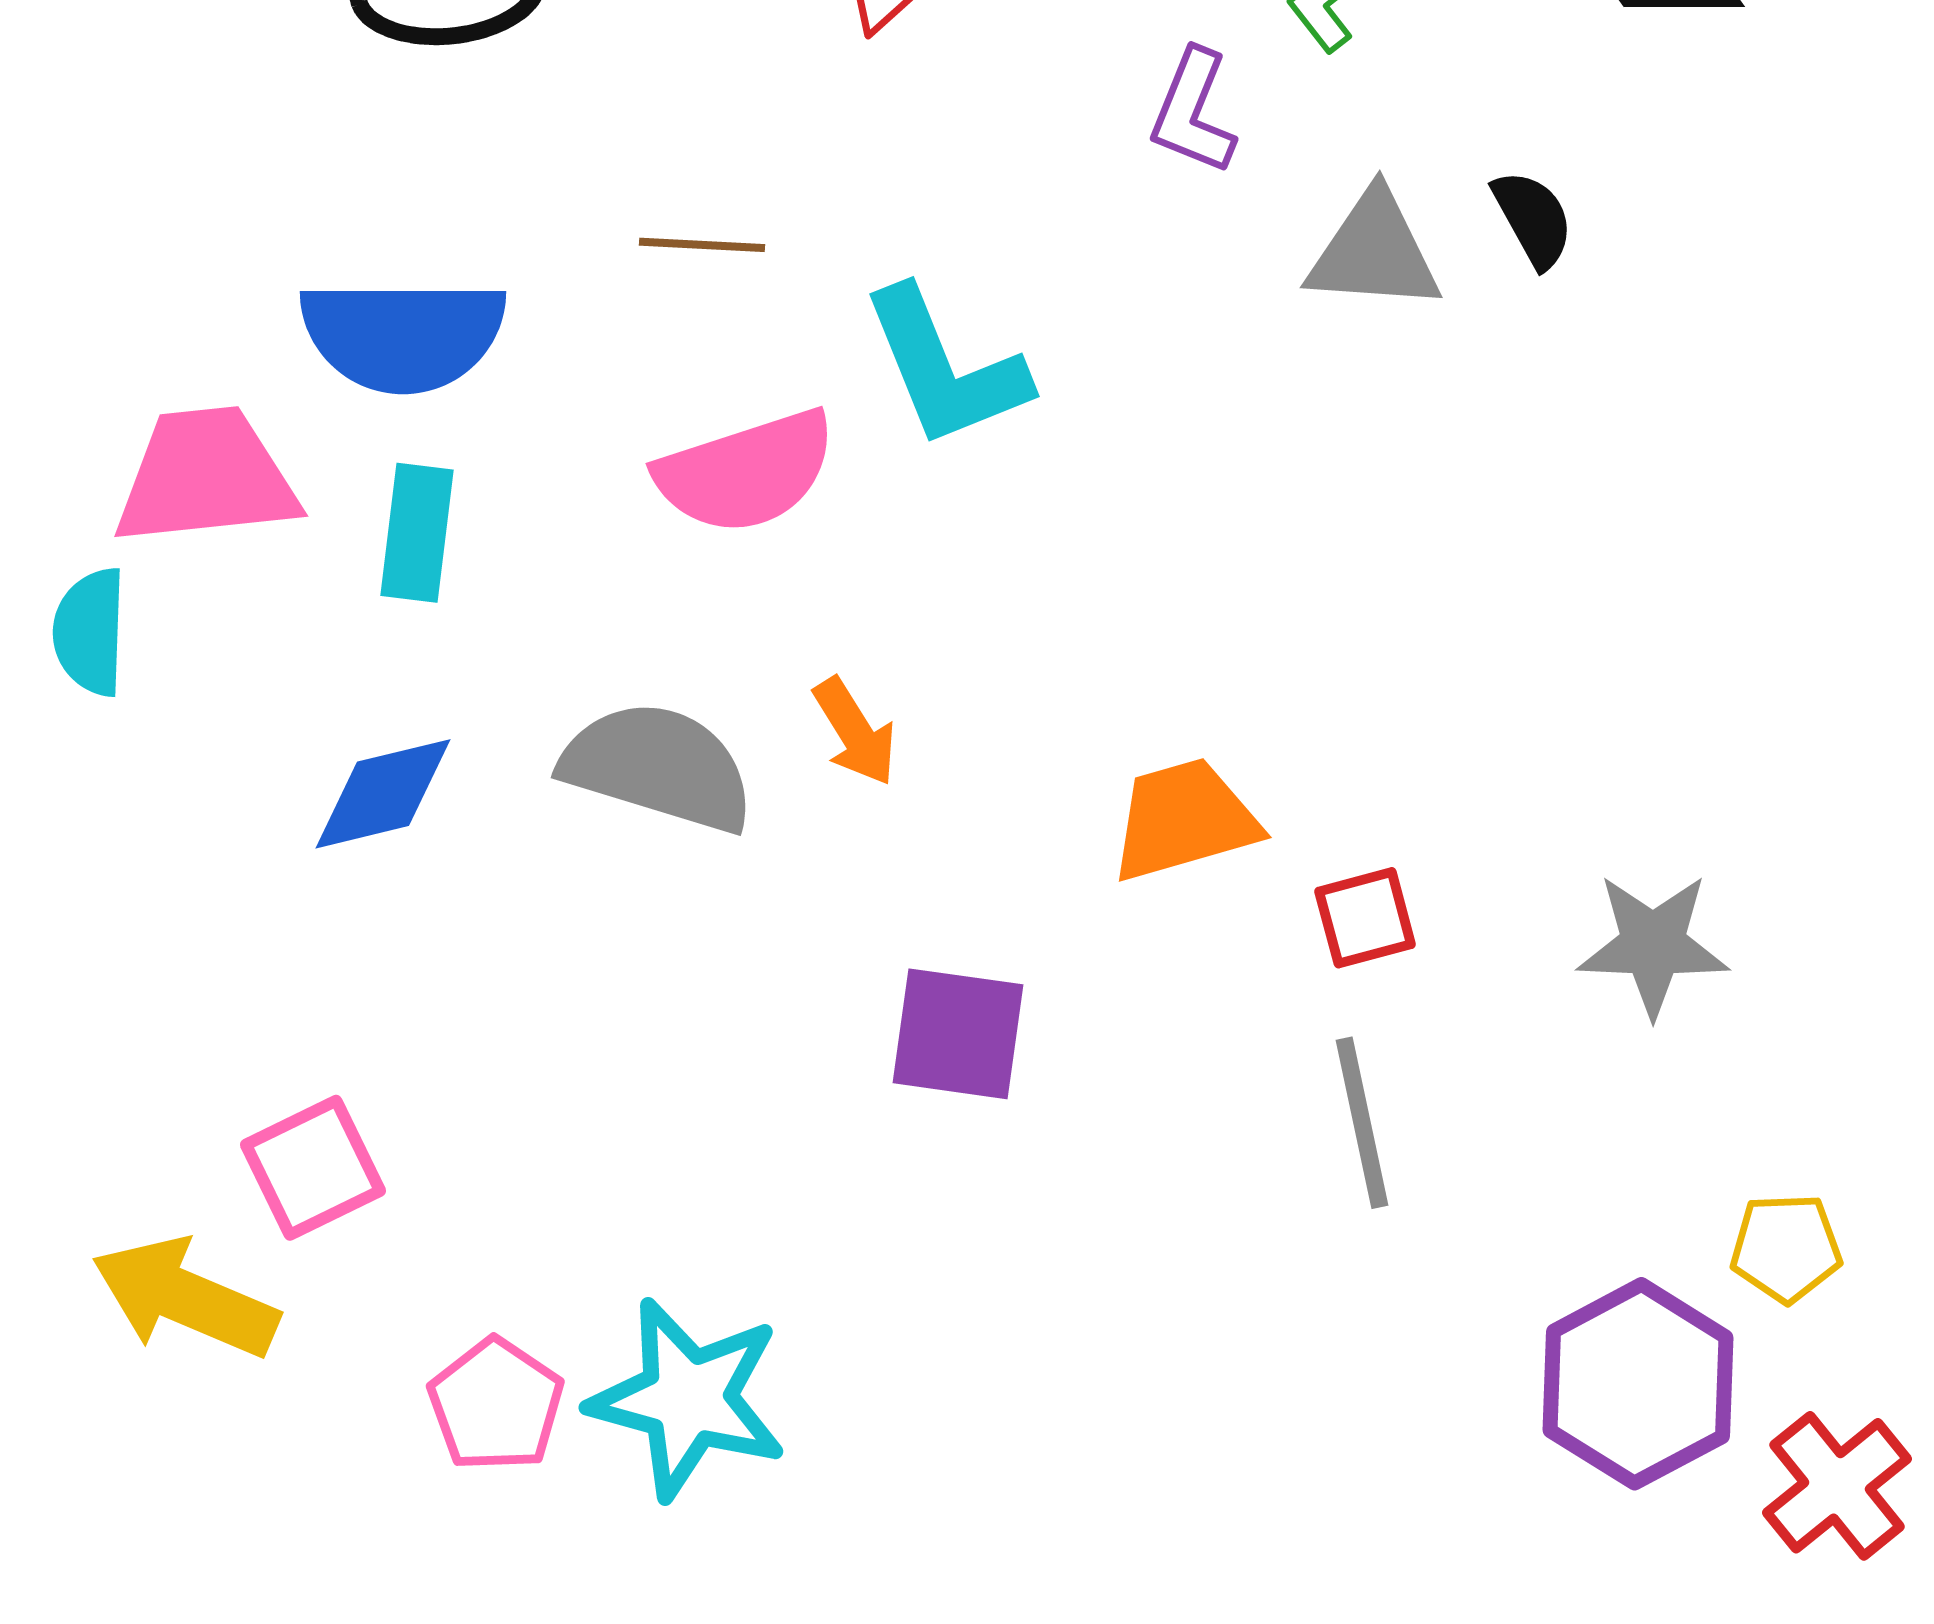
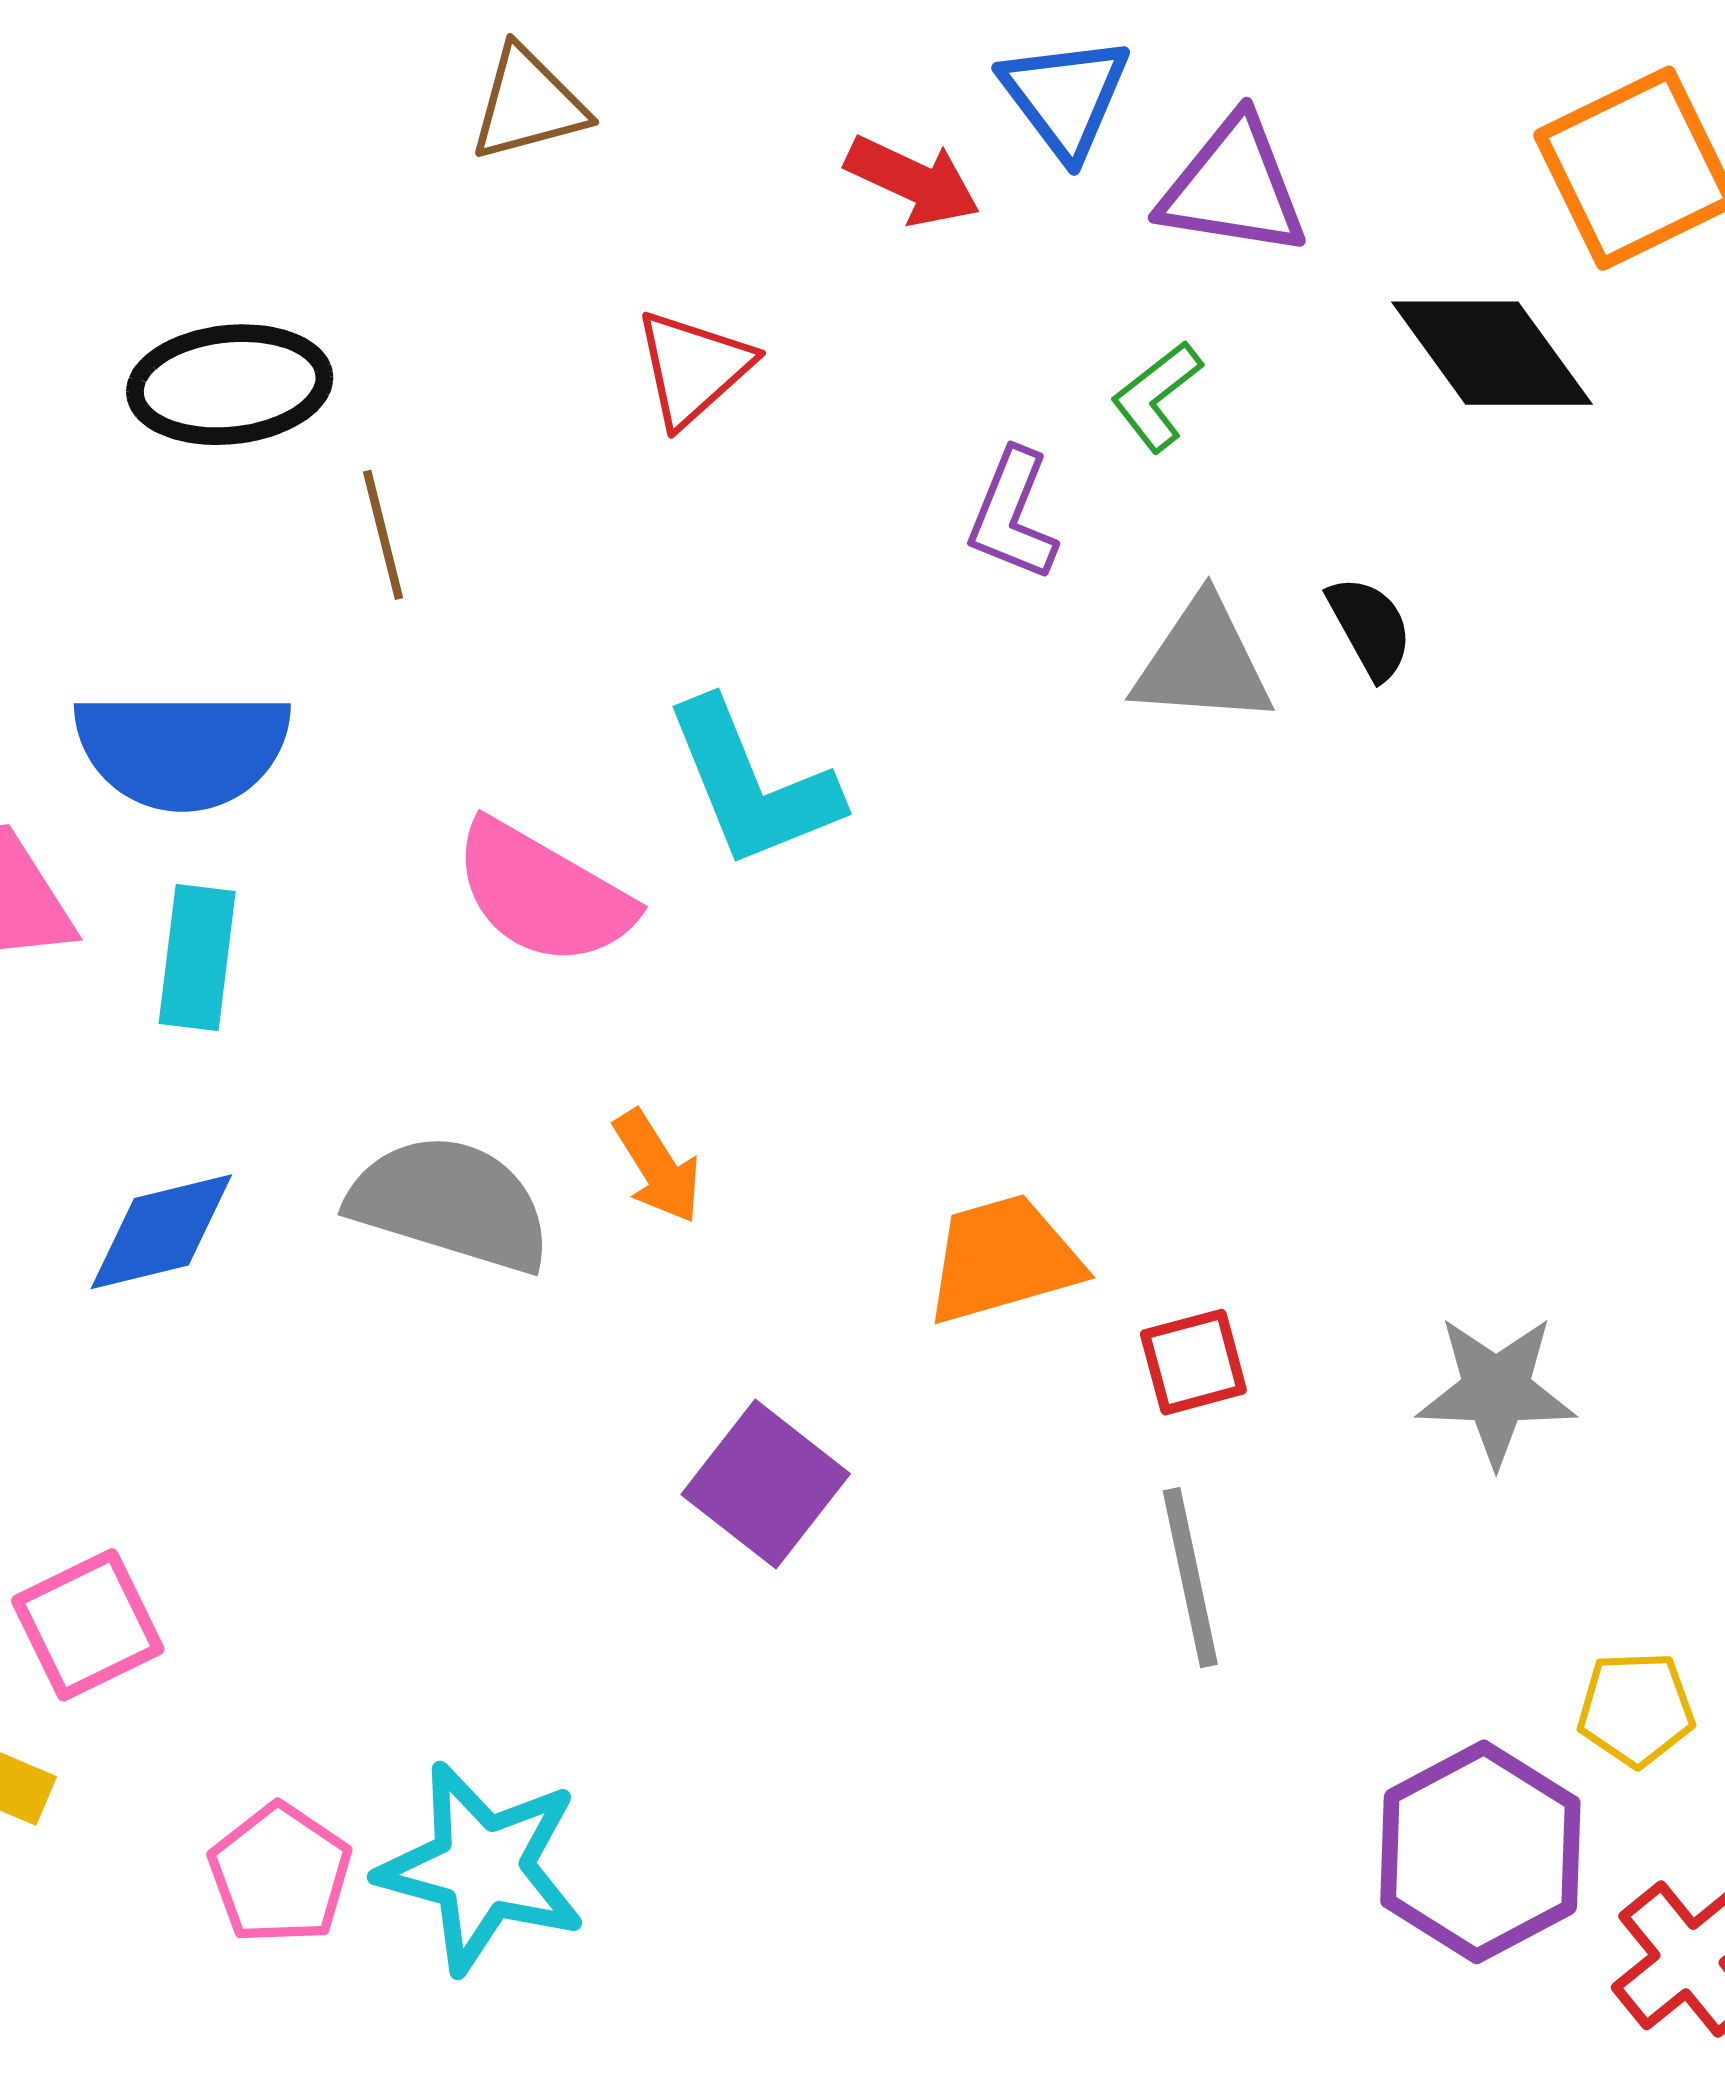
brown line: (702, 245) -> (383, 535), moved, turned 73
pink semicircle: (746, 472) -> (543, 893), turned 48
purple square: (958, 1034) -> (766, 1484), turned 30

